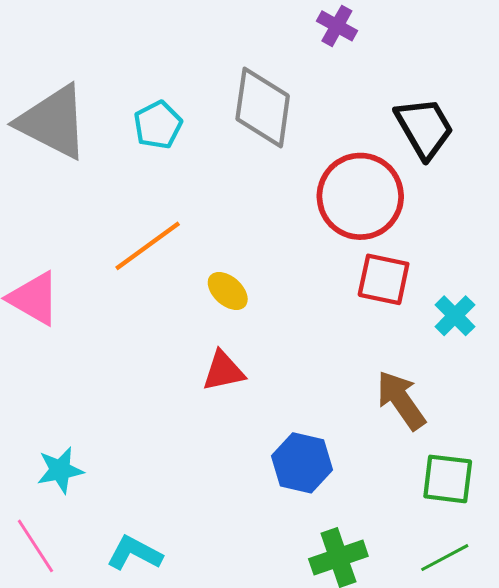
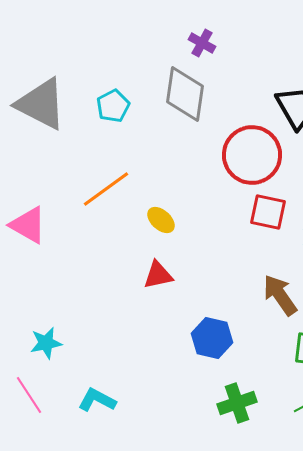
purple cross: (337, 26) -> (202, 43), moved

